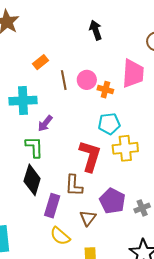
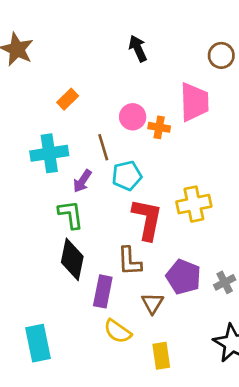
brown line: (64, 80) -> (103, 147), moved
cyan pentagon: (109, 124) -> (127, 176), moved

